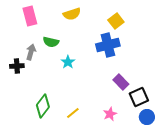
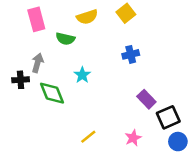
yellow square: (116, 21) -> (126, 13), moved
green semicircle: (51, 42) -> (65, 39), moved
blue cross: (108, 45) -> (131, 54), size x0.6
green diamond: (43, 106) -> (52, 93), moved, turned -60

